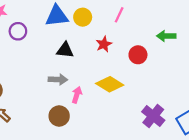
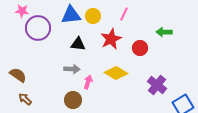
purple circle: (18, 31) -> (38, 28), size x1.6
red star: (104, 44) -> (111, 39), size x1.5
purple cross: (153, 116) -> (157, 85), moved

